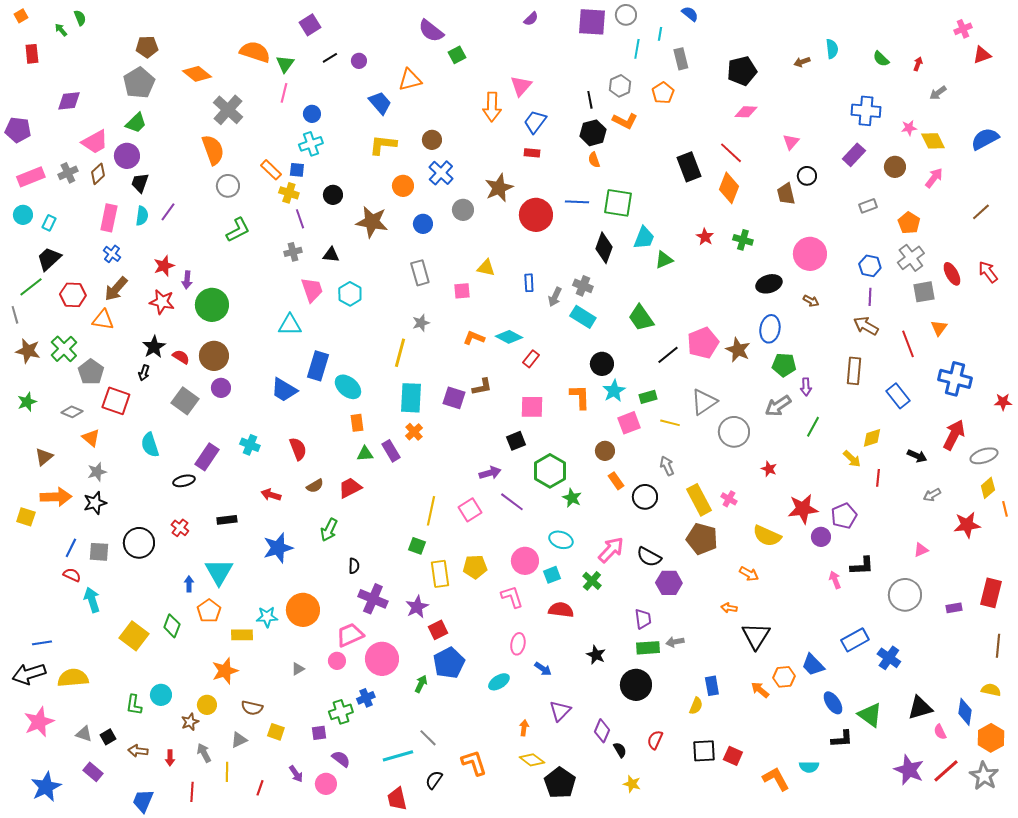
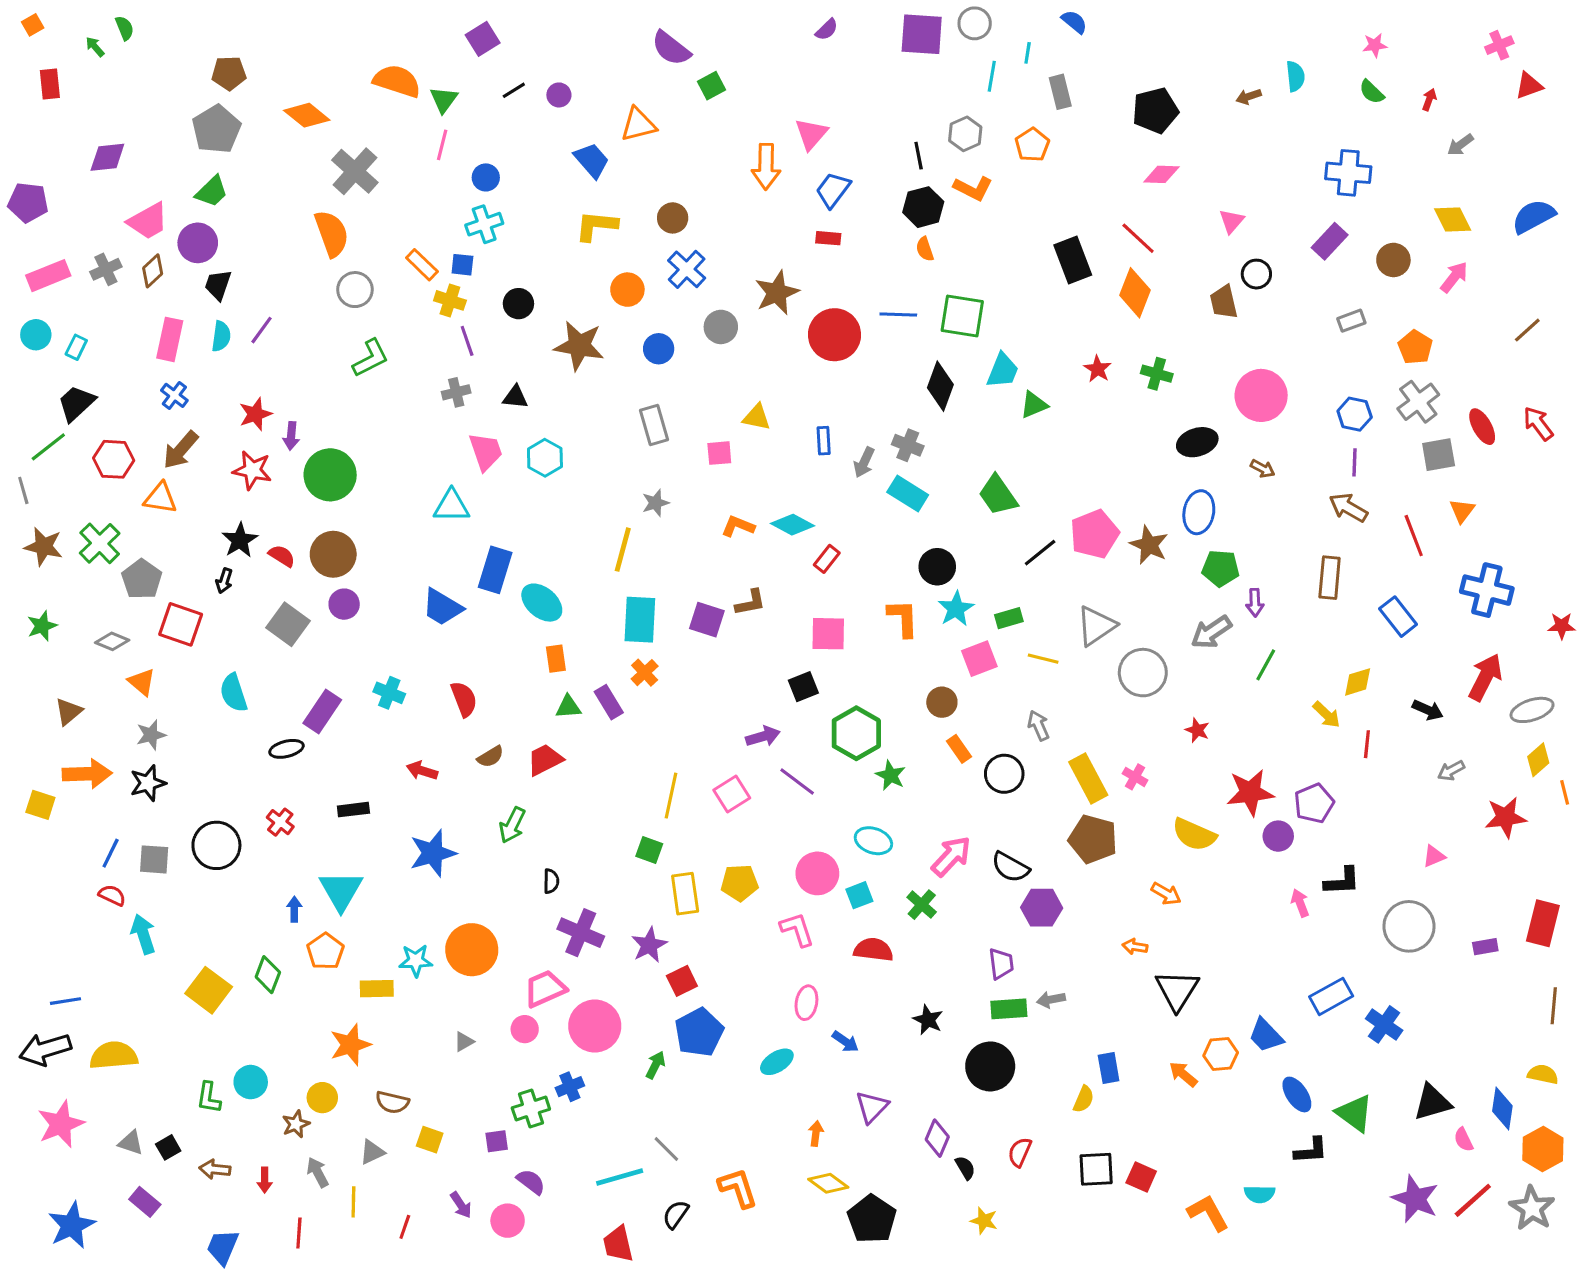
pink star: (909, 128) -> (1375, 45), moved

